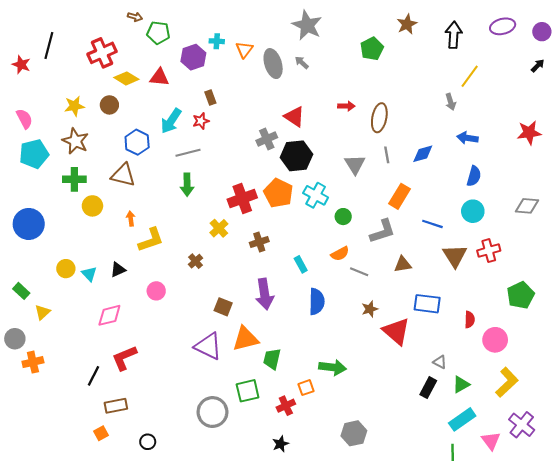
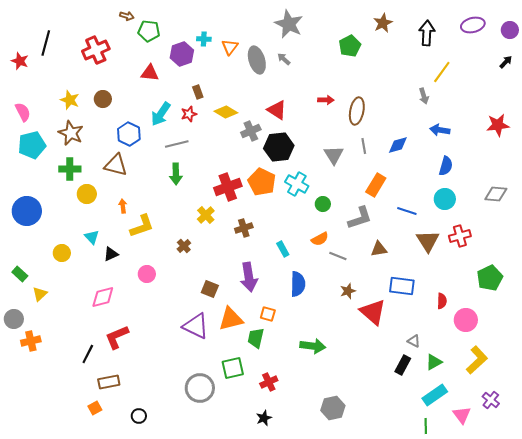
yellow diamond: (126, 78) -> (226, 112), moved
yellow star: (74, 106) -> (70, 100), turned 30
cyan triangle: (89, 274) -> (92, 237), moved
orange square: (306, 388) -> (268, 314), moved, turned 35
purple cross: (522, 425) -> (491, 400), size x0.7

